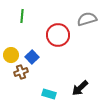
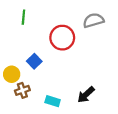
yellow circle: (11, 55) -> (12, 74), moved
brown cross: (21, 72) -> (22, 90), moved

